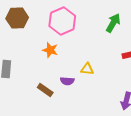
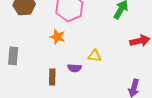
brown rectangle: (45, 90) -> (52, 77), turned 56

